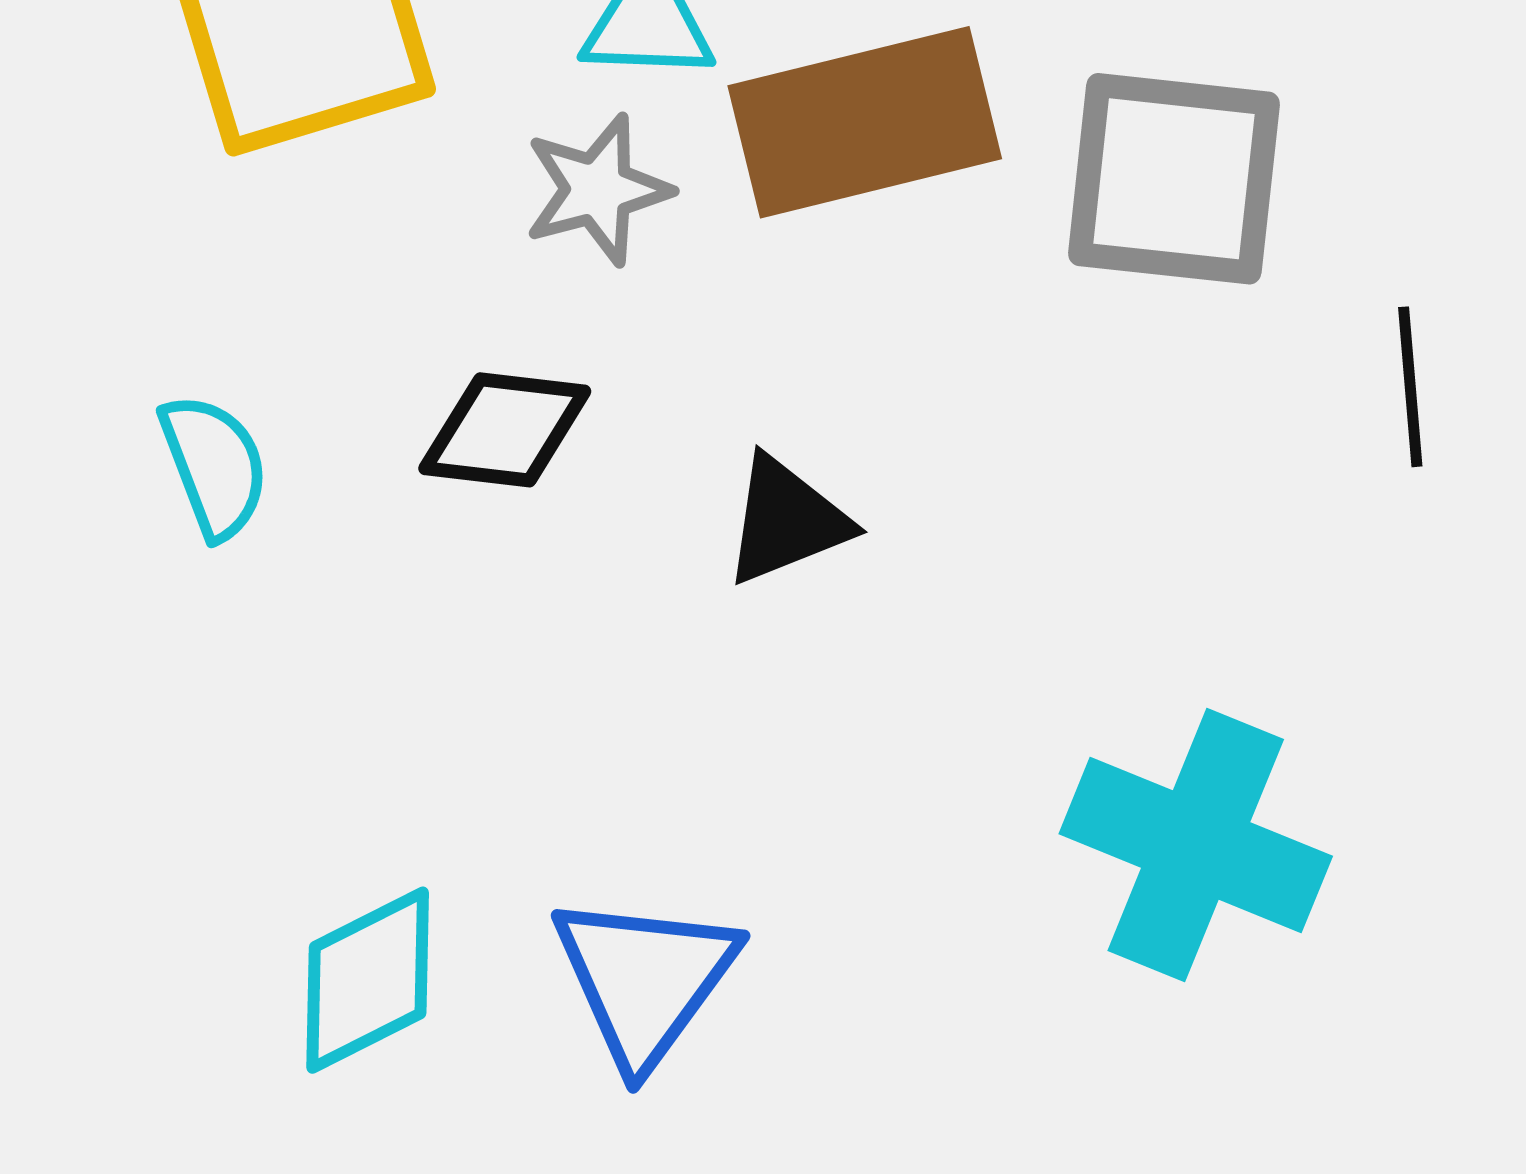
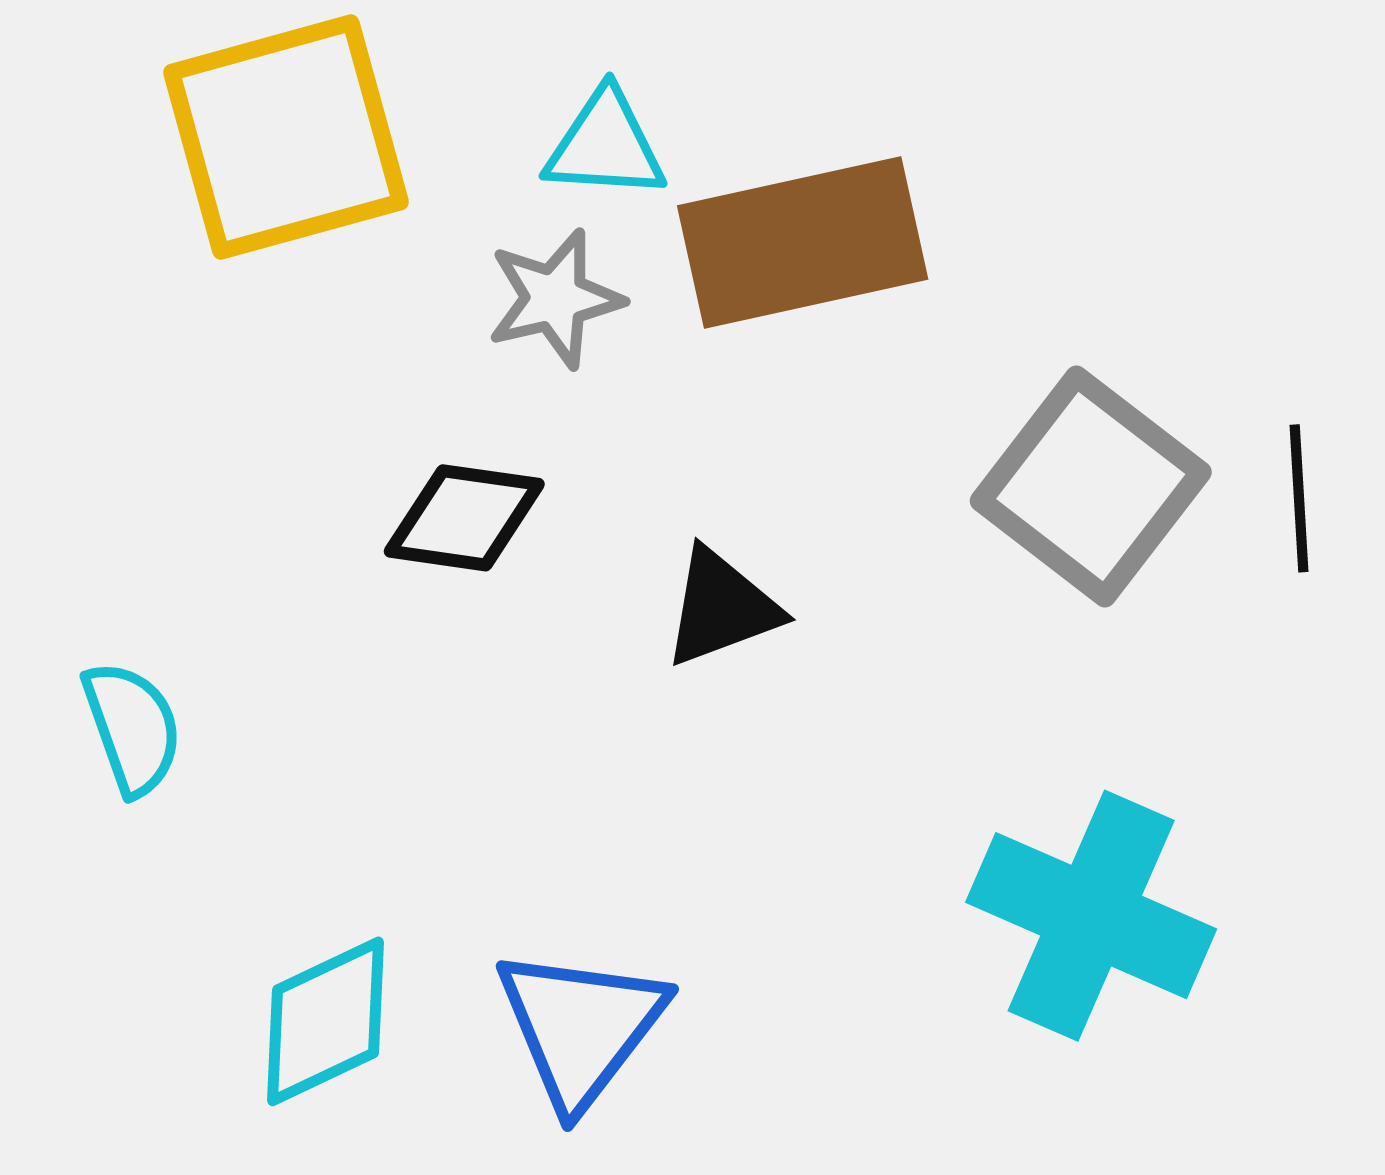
gray square: (1174, 179) -> (1091, 487), moved, turned 30
cyan semicircle: (214, 466) -> (132, 728), moved

